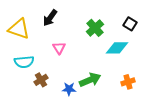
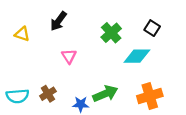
yellow triangle: (19, 29) -> (22, 34), size x0.6
cyan semicircle: (24, 62) -> (17, 96), moved
orange cross: (128, 82) -> (150, 96), size x1.5

